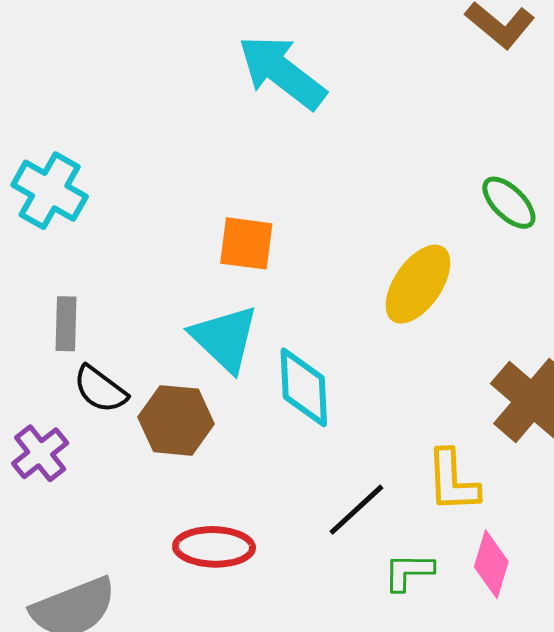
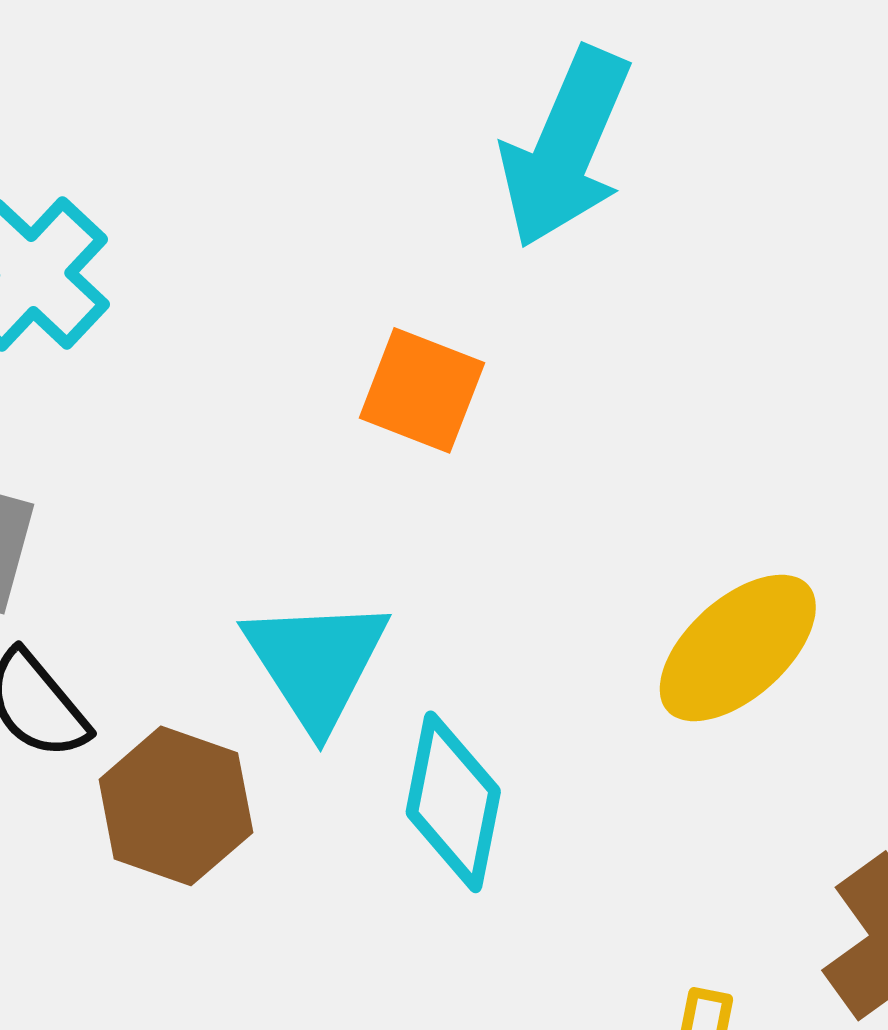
cyan arrow: (282, 72) -> (566, 148), turned -118
orange square: (246, 243) -> (422, 390), moved

